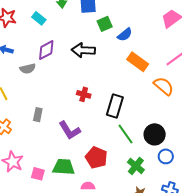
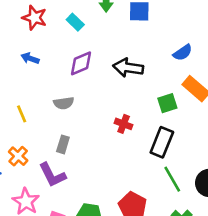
green square: (105, 24) -> (167, 103), moved
gray semicircle: (28, 69) -> (64, 103), moved
purple L-shape: (70, 130) -> (52, 175), moved

